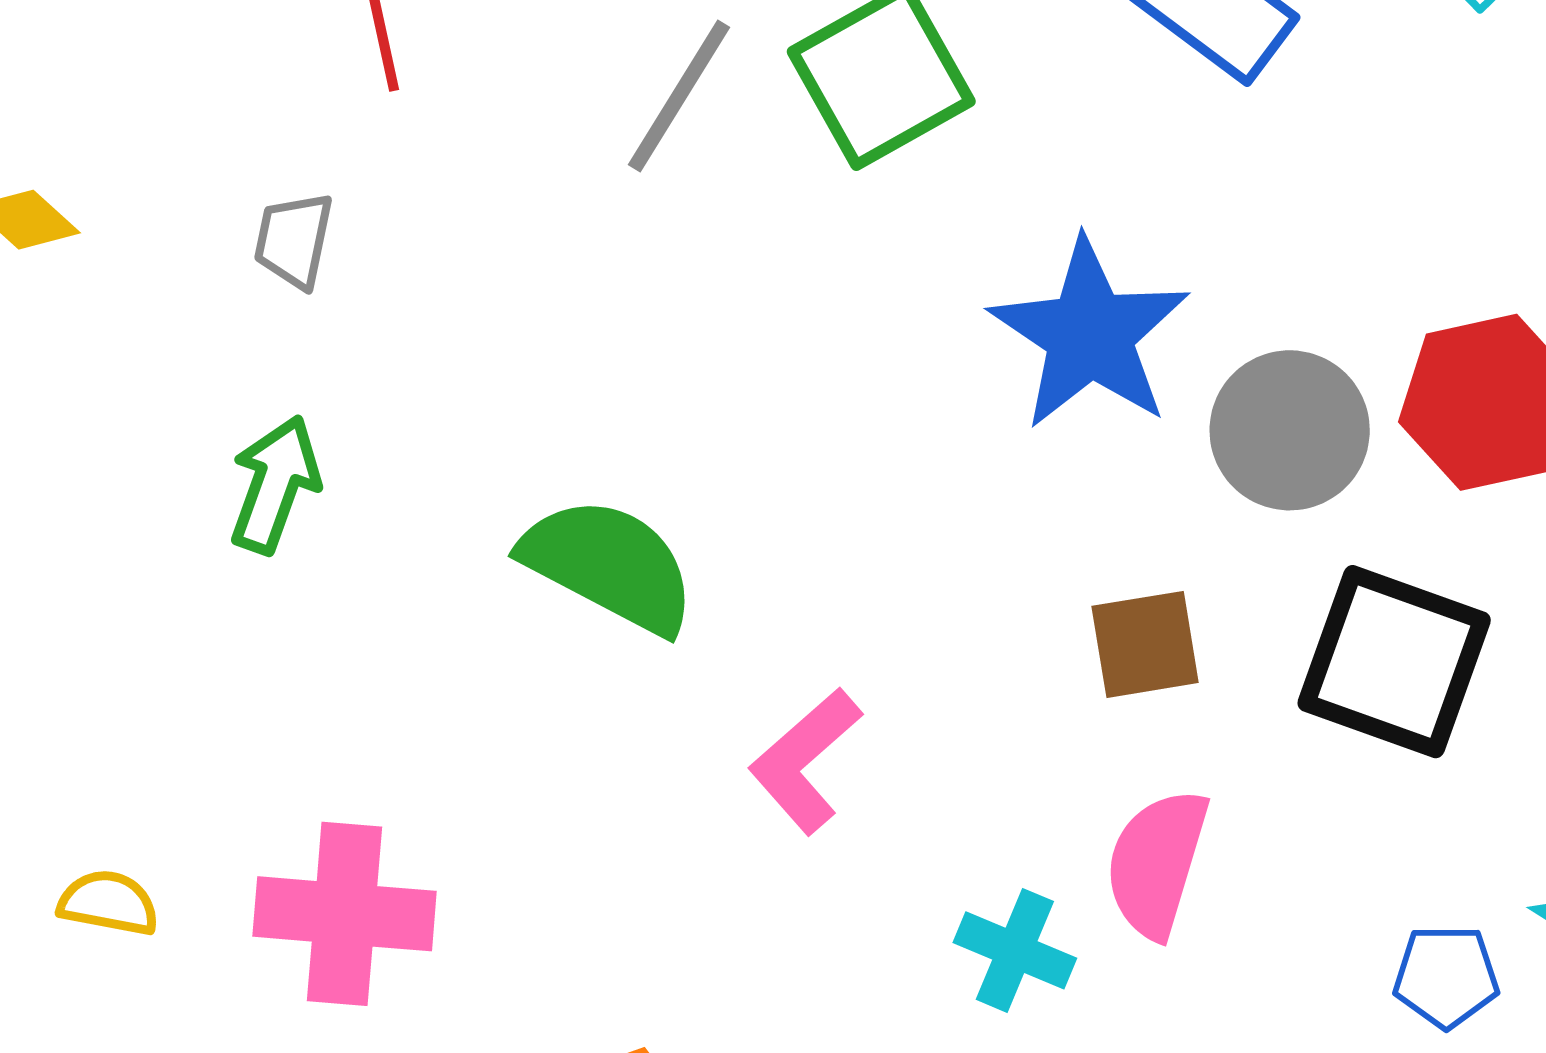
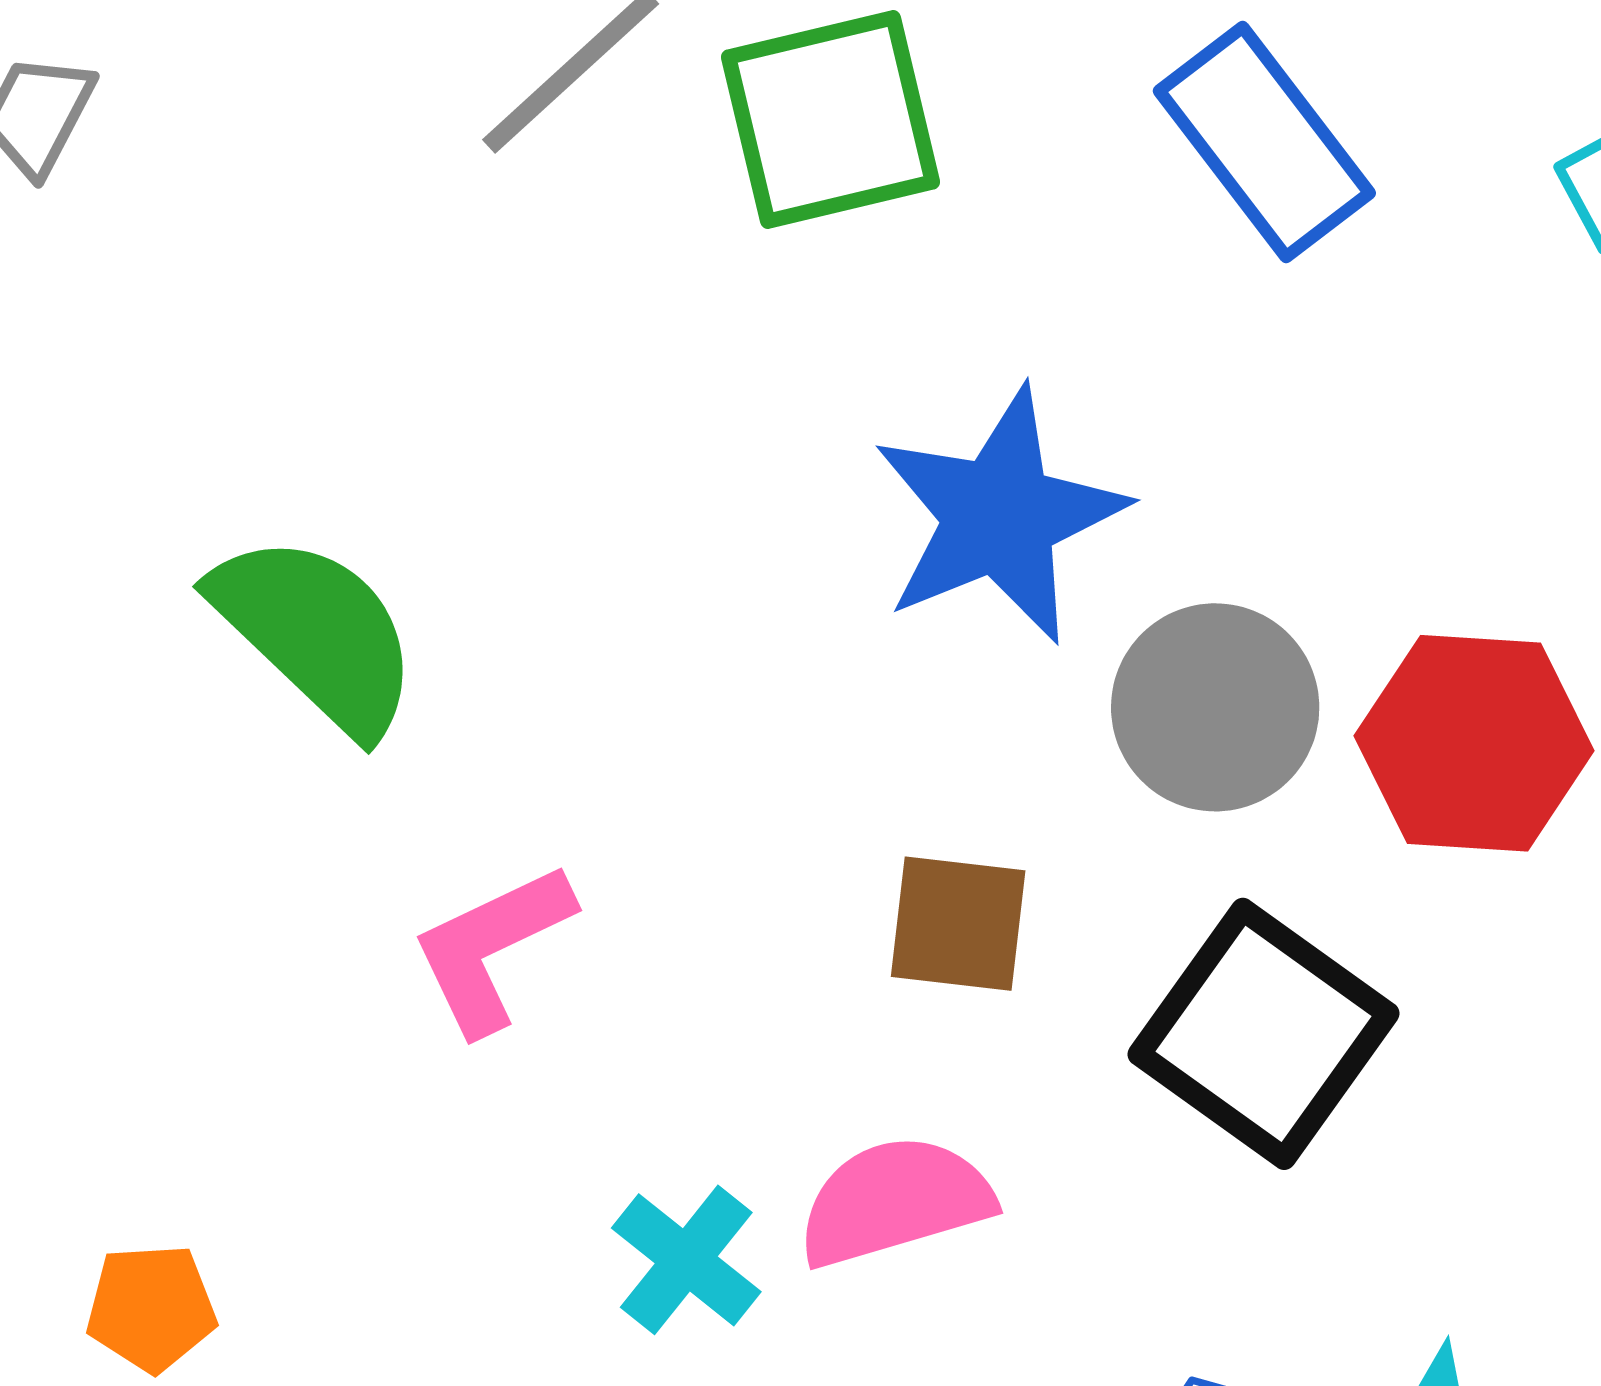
pink semicircle: (1157, 863) -> (895, 1201), turned 41

